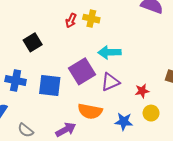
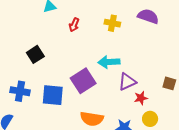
yellow cross: (91, 19) -> (112, 23), moved
red arrow: (71, 20) -> (74, 25), moved
purple triangle: (110, 82) -> (127, 82), moved

